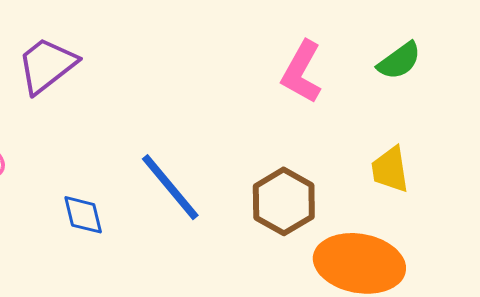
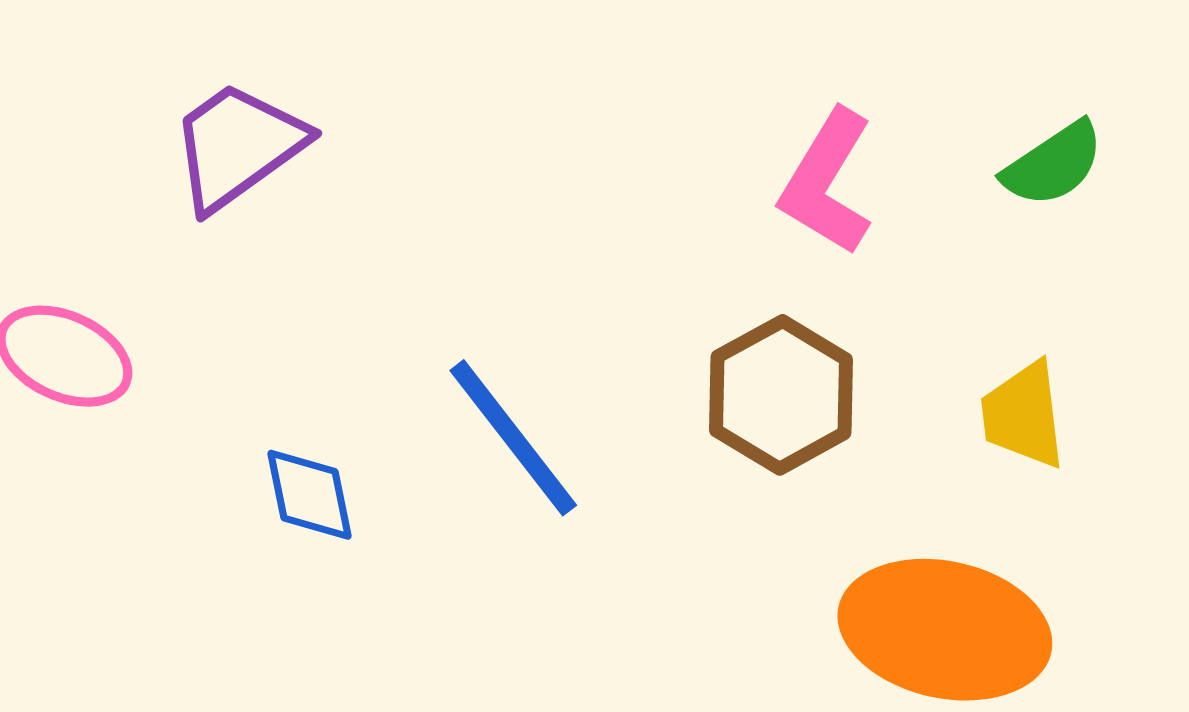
brown hexagon: (284, 201) -> (781, 395), moved

